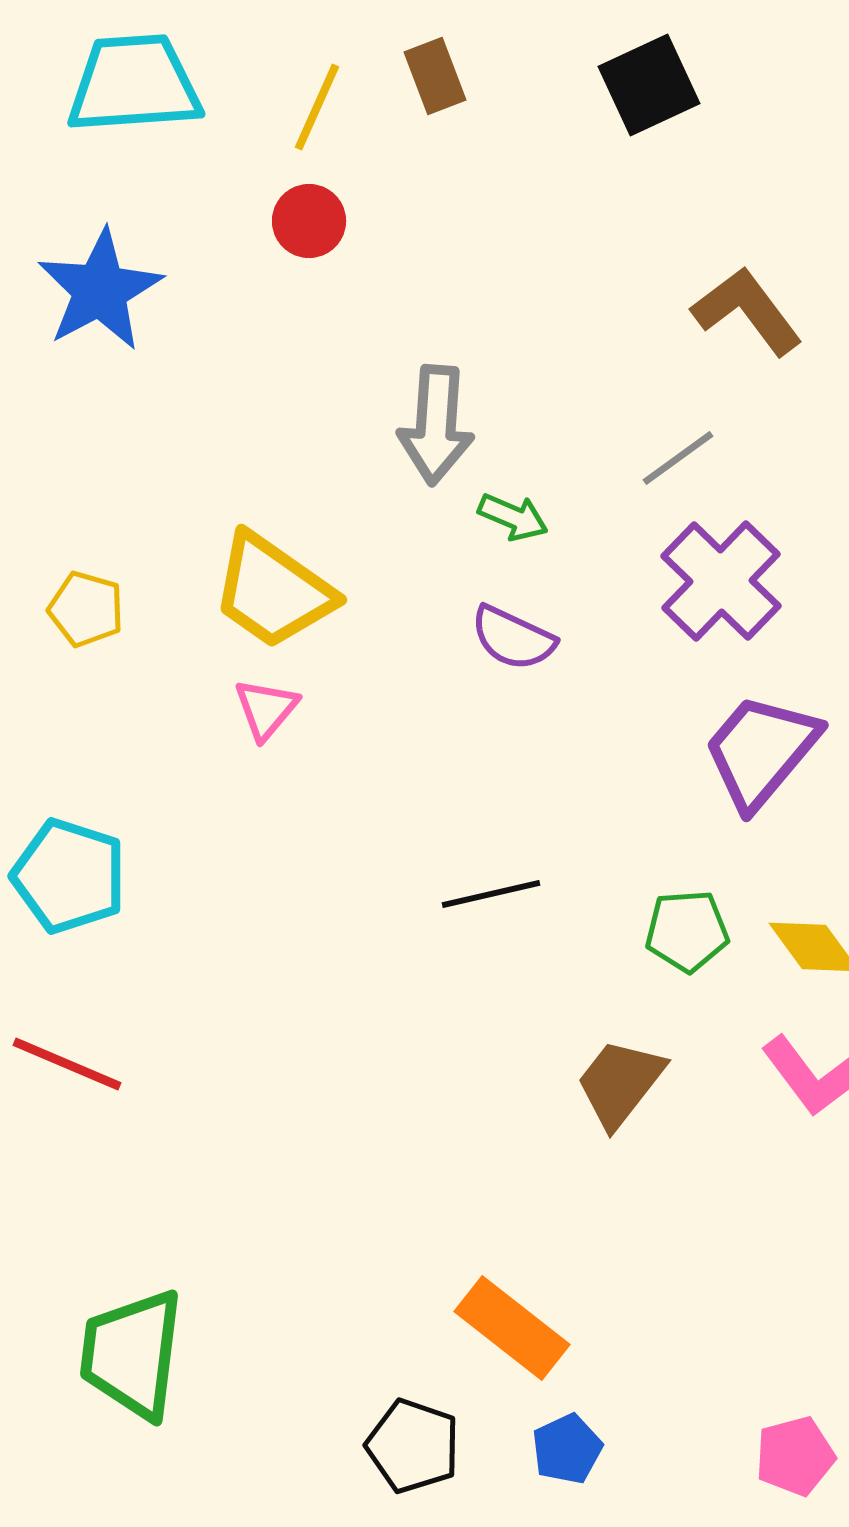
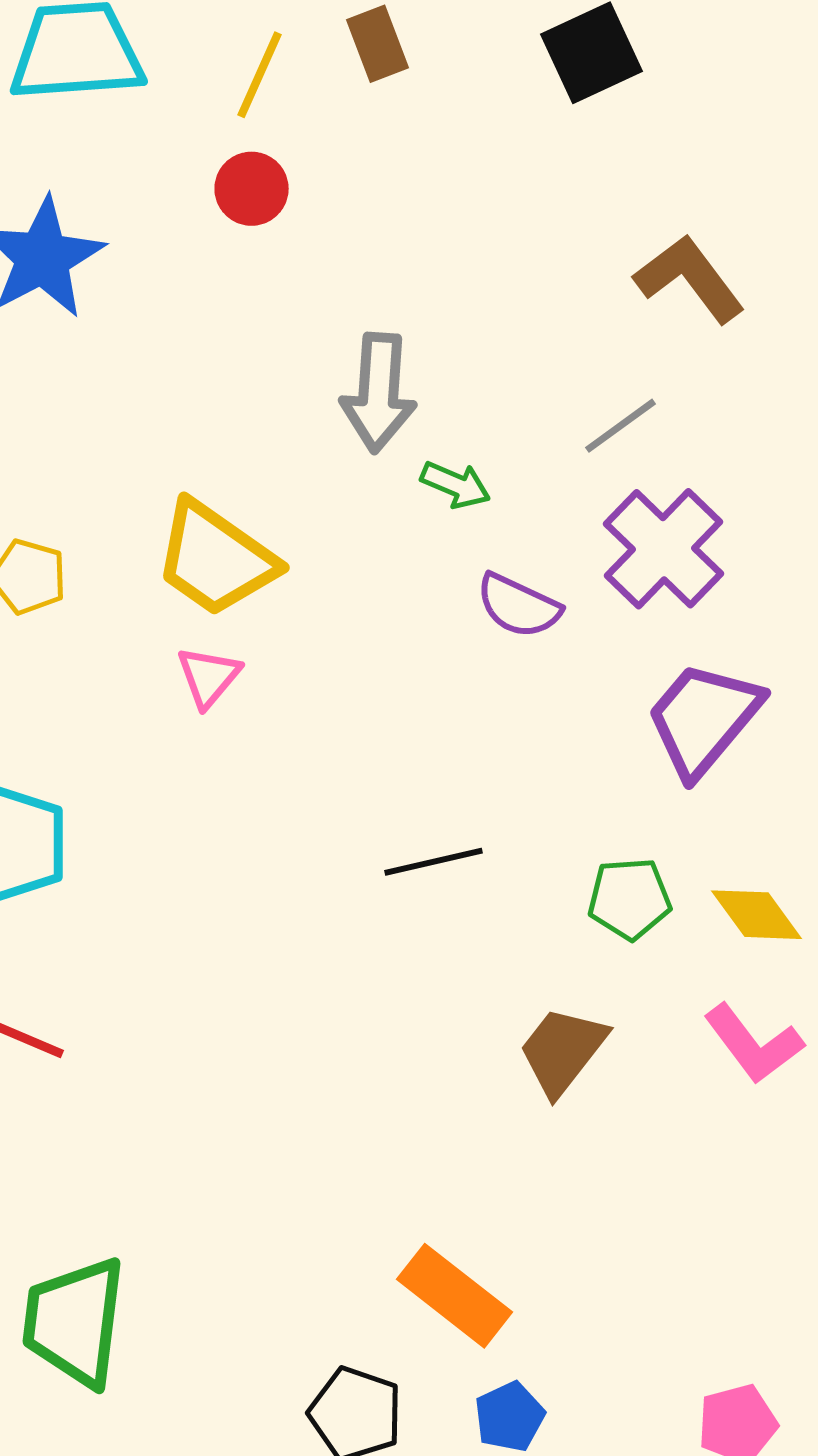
purple semicircle: (513, 638) -> (518, 606), moved

